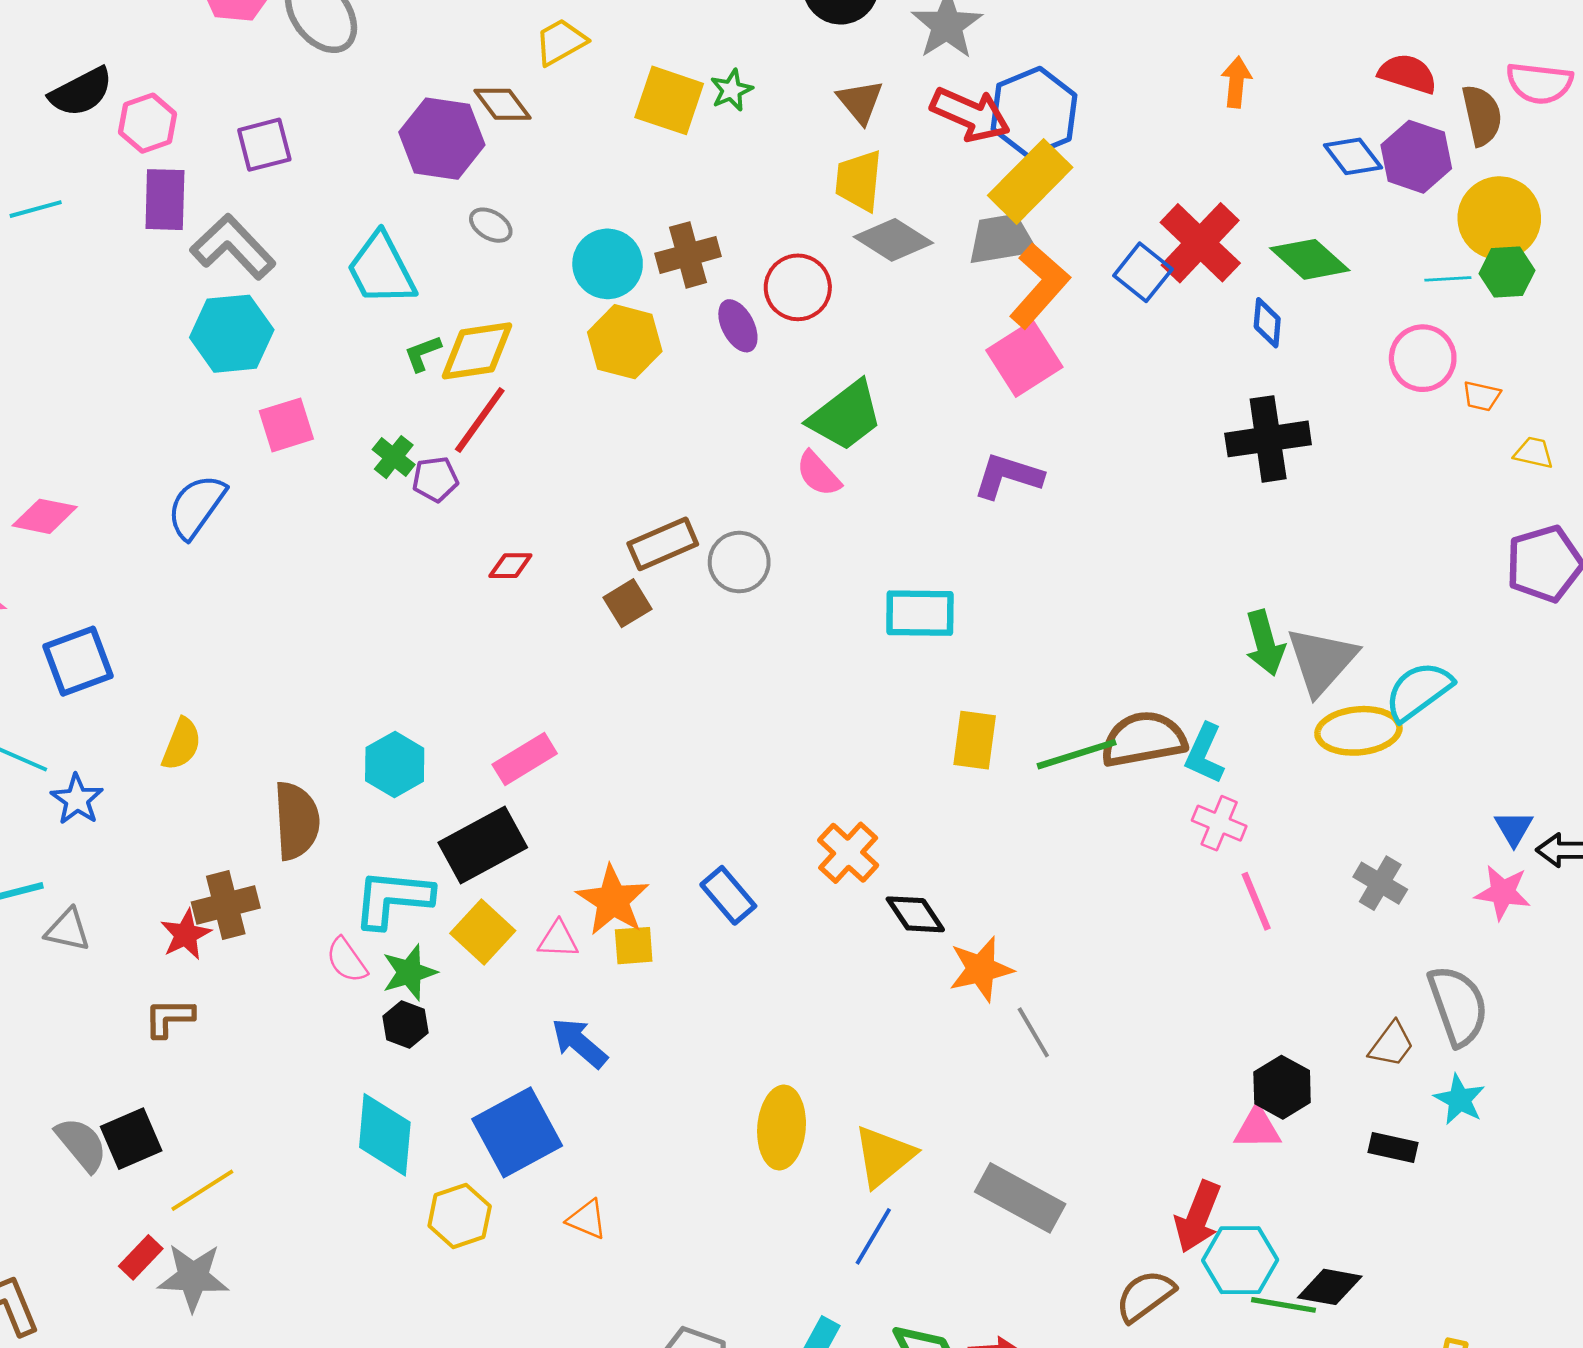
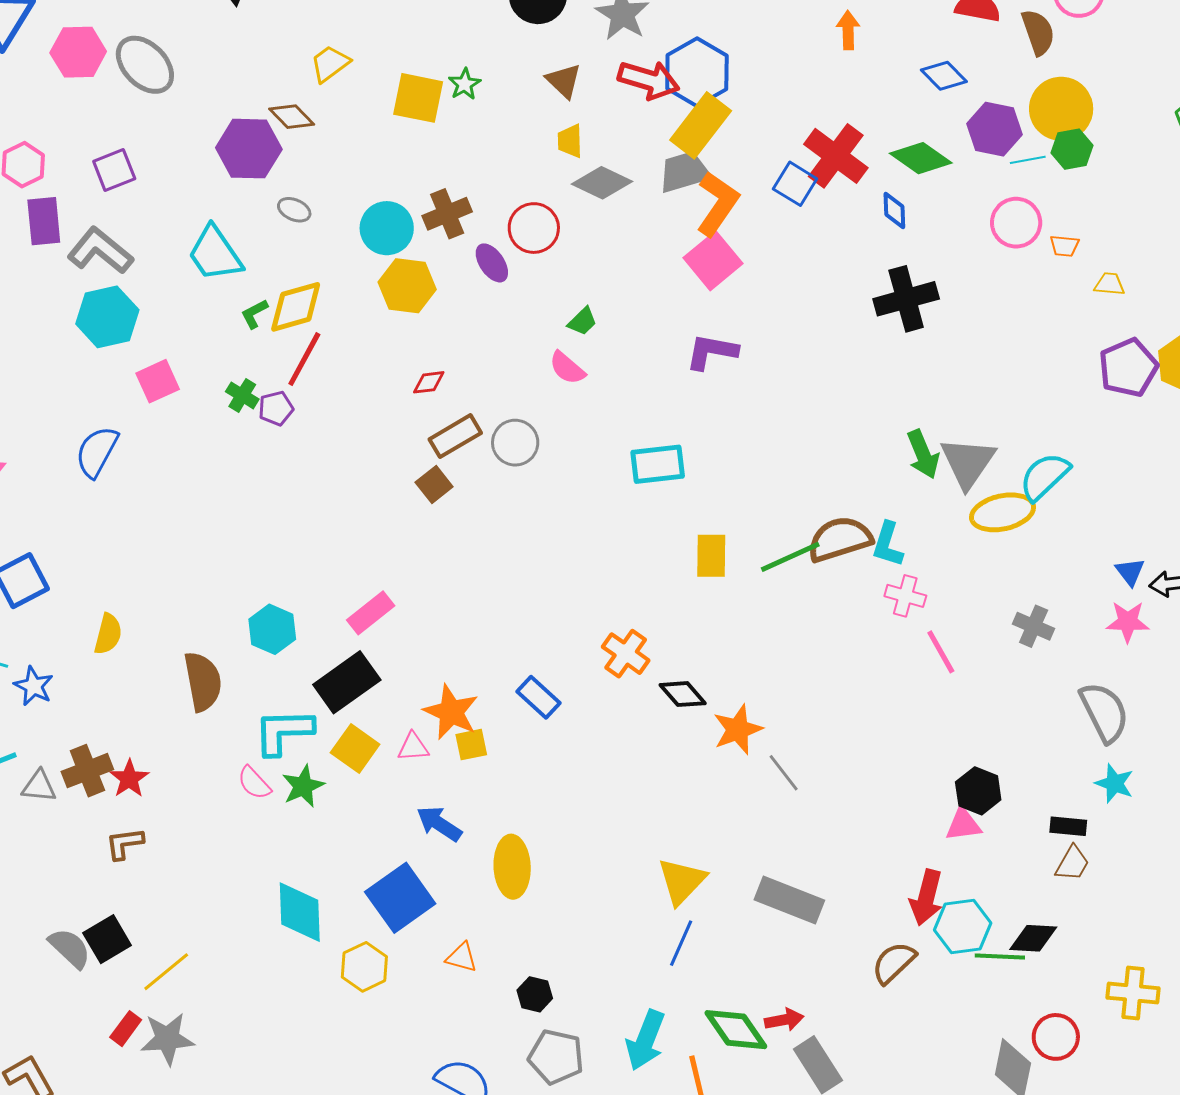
purple hexagon: (1416, 157) -> (995, 129), moved
yellow trapezoid: (859, 181) -> (570, 141), size x0.7
green trapezoid: (846, 416) -> (582, 321), size x0.5
red diamond: (510, 566) -> (429, 382), moved
brown cross: (226, 905) -> (87, 771), moved
black hexagon: (405, 1024) -> (535, 994), moved
brown trapezoid: (1391, 1044) -> (1072, 863), moved
yellow ellipse: (782, 1128) -> (512, 867), moved

